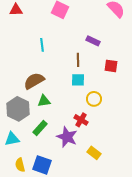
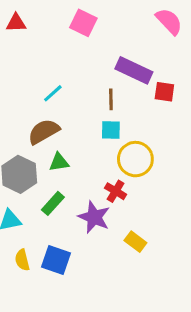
purple rectangle: (93, 41) -> (134, 70), size x1.6
cyan line: (42, 45) -> (53, 93), moved, turned 56
red square: (111, 66) -> (164, 92), moved
yellow circle: (94, 99) -> (135, 159), size x1.5

